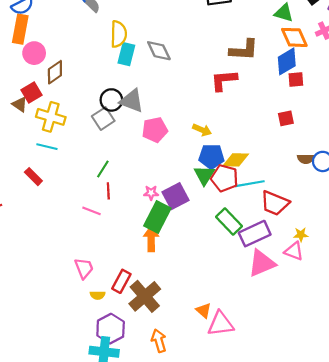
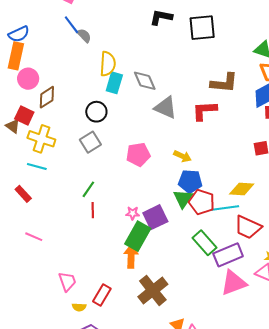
red square: (32, 93) -> (24, 115), turned -36
black circle: (111, 100) -> (96, 112), moved
gray triangle: (132, 101) -> (166, 108), moved
yellow diamond: (236, 160) -> (242, 189), moved
pink line: (91, 211) -> (34, 237), moved
brown cross: (145, 296) -> (153, 290), moved

